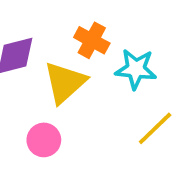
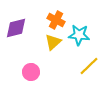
yellow triangle: (65, 82) -> (53, 42), moved, size x0.7

